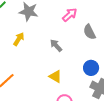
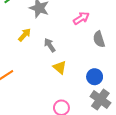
gray arrow: (56, 45) -> (50, 45), moved
yellow triangle: (55, 76) -> (60, 67), moved

